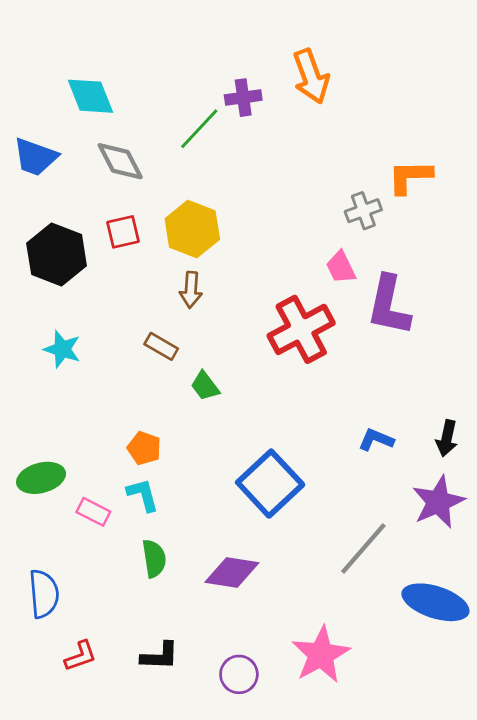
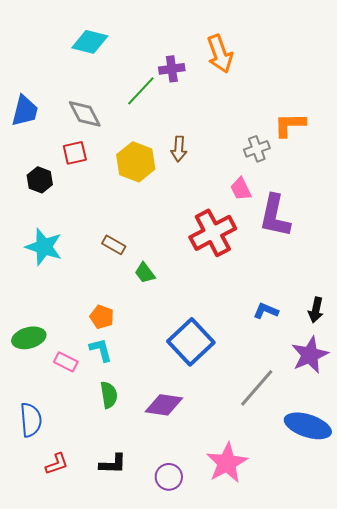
cyan diamond: (90, 96) -> (90, 42), moved, turned -54
blue trapezoid: (35, 157) -> (25, 111), turned -96
red square: (123, 232) -> (75, 153), moved
black hexagon: (57, 254) -> (40, 180), size x0.6
brown arrow: (191, 290) -> (179, 149), moved
cyan star: (62, 349) -> (44, 247), size x1.4

